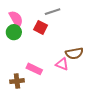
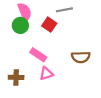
pink triangle: (62, 64) -> (46, 74), moved, turned -48
pink rectangle: (34, 69) -> (38, 55), moved

